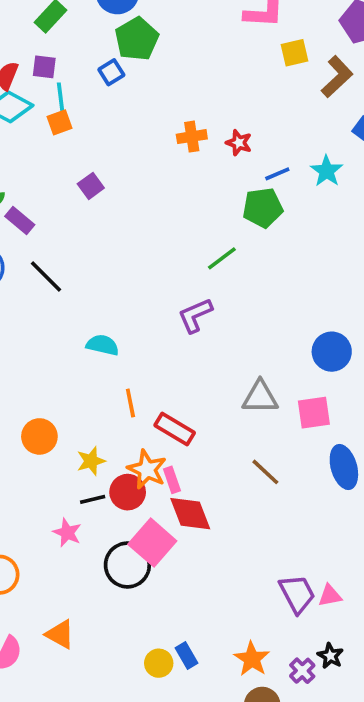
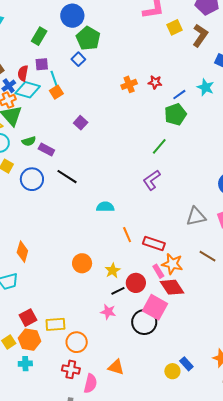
orange star: (147, 469) -> (172, 264), moved

